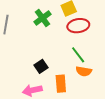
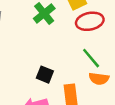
black square: (41, 66) -> (45, 75), turned -32

